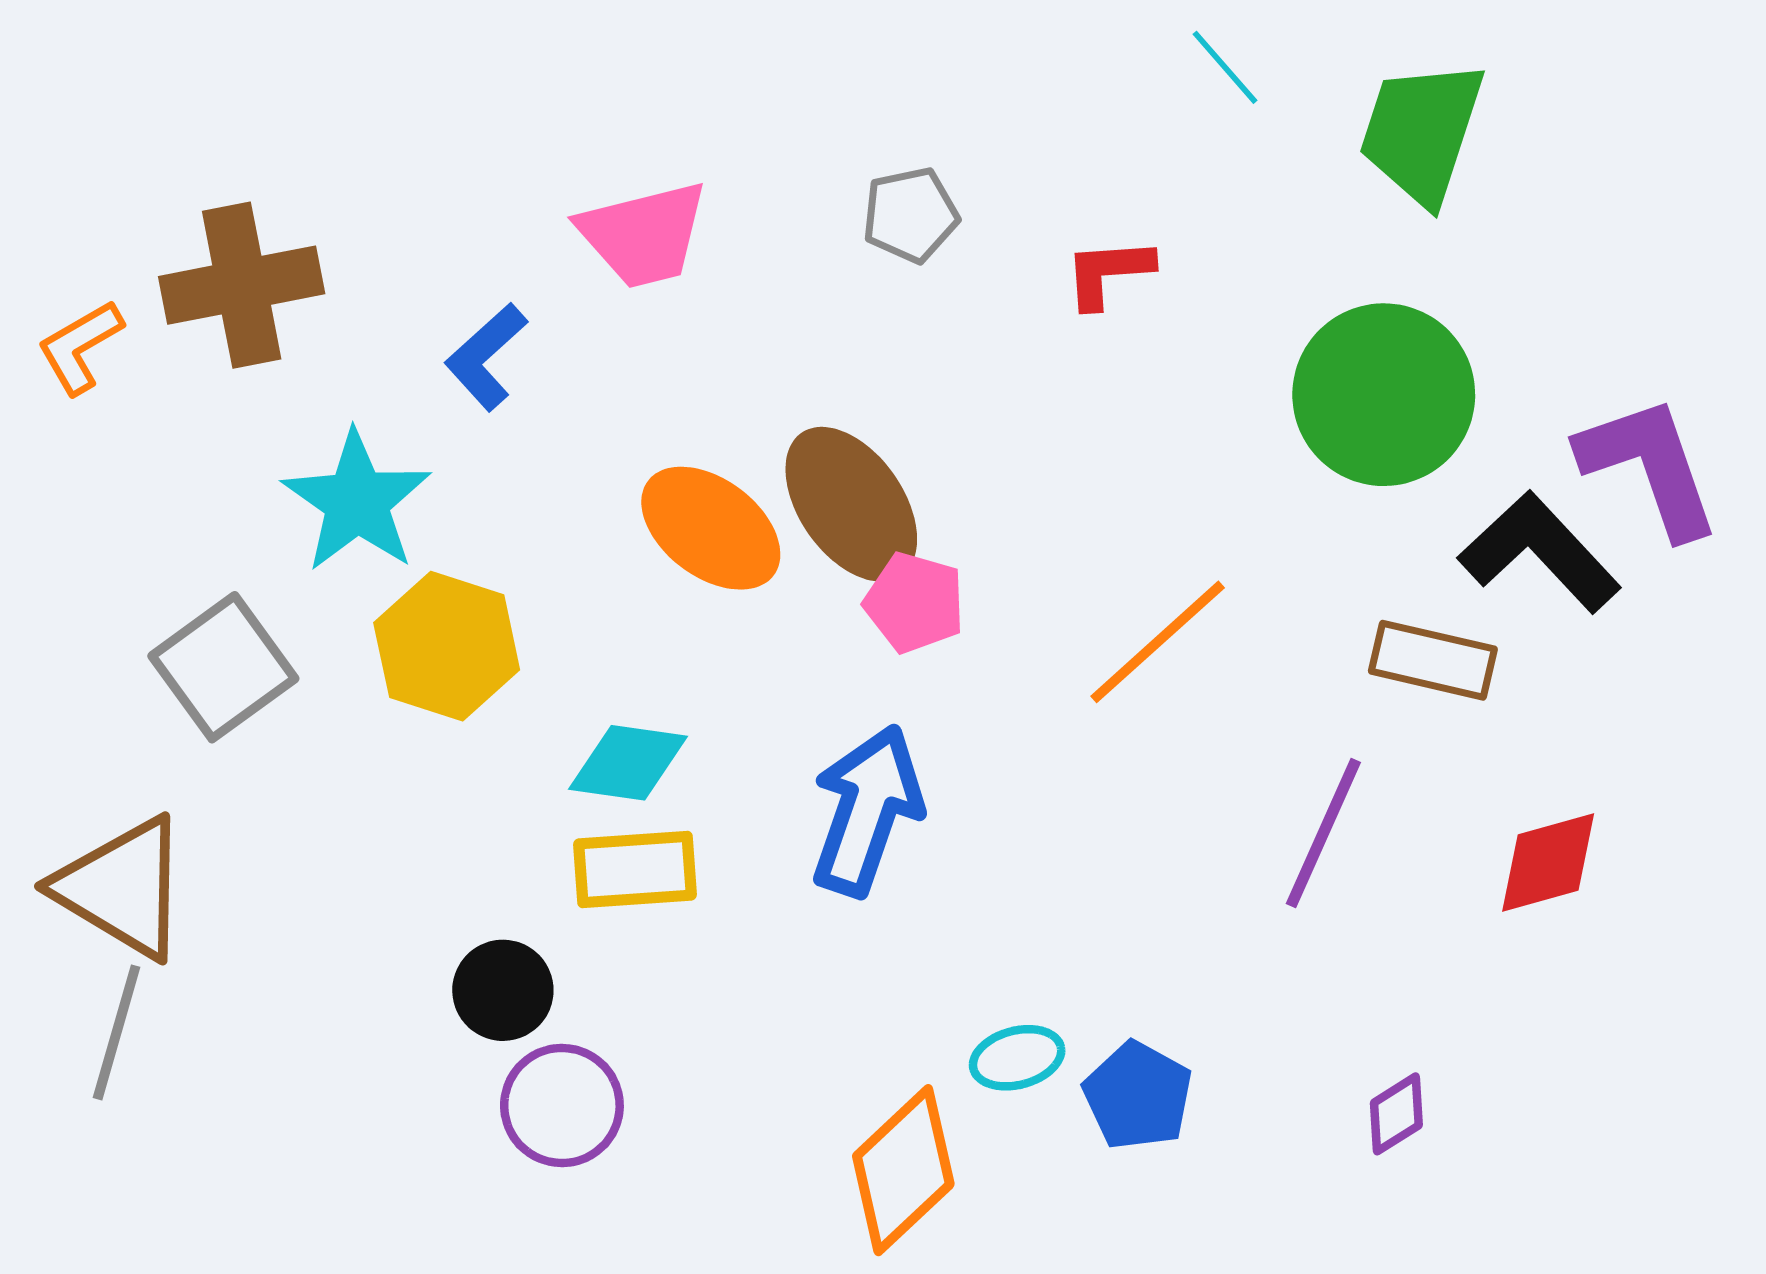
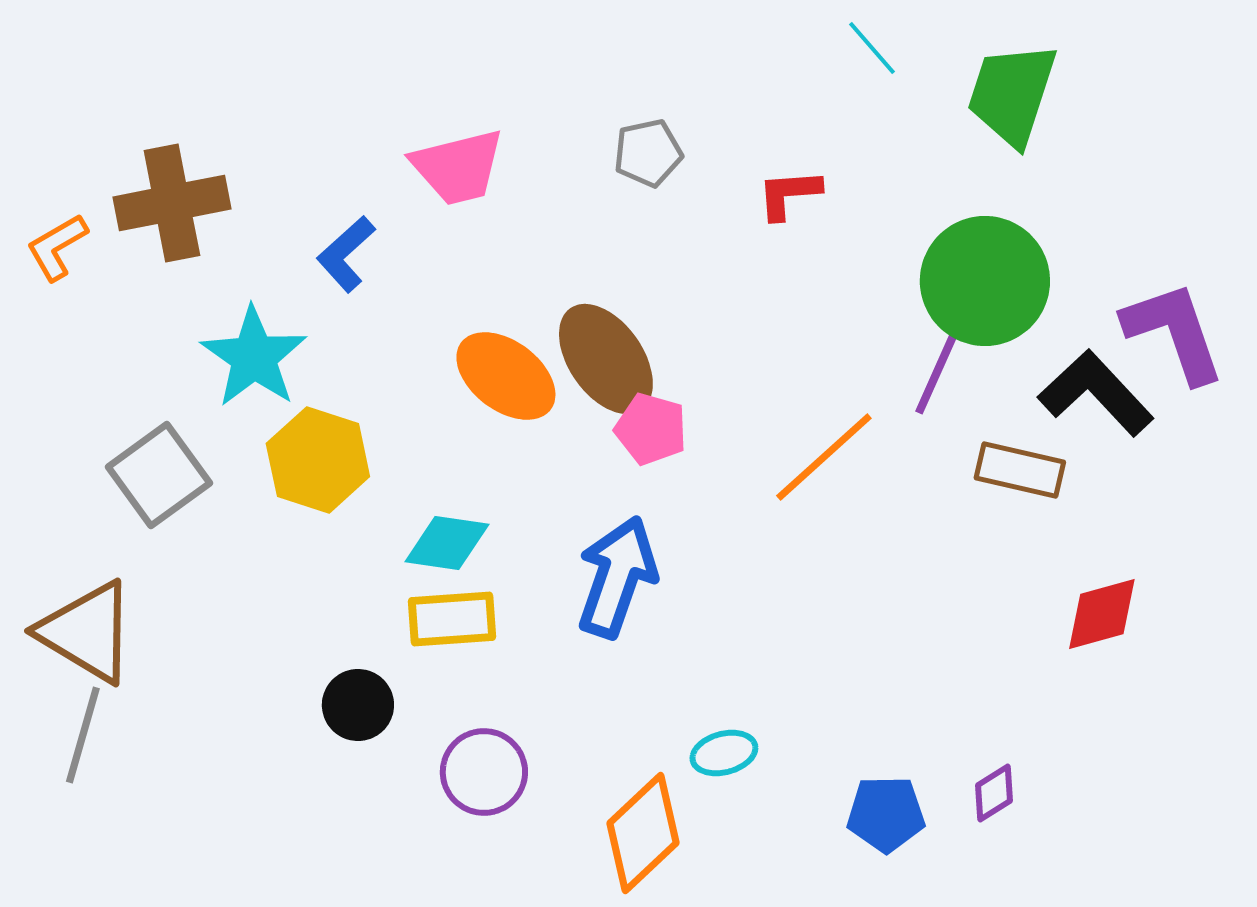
purple line: (1323, 833) -> (942, 361), moved
blue pentagon: (1138, 1096) -> (886, 814), moved, turned -30
purple circle: (562, 1106) -> (484, 772), moved

